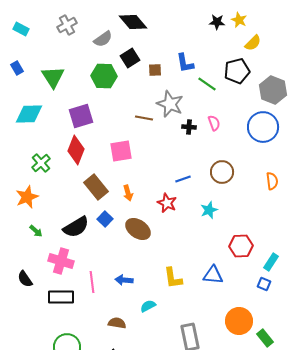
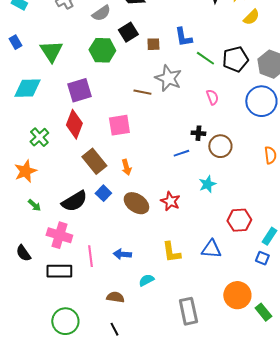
black pentagon: (237, 71) -> (235, 59), moved
black cross: (189, 127) -> (198, 133), moved
red star: (167, 203) -> (170, 201), moved

